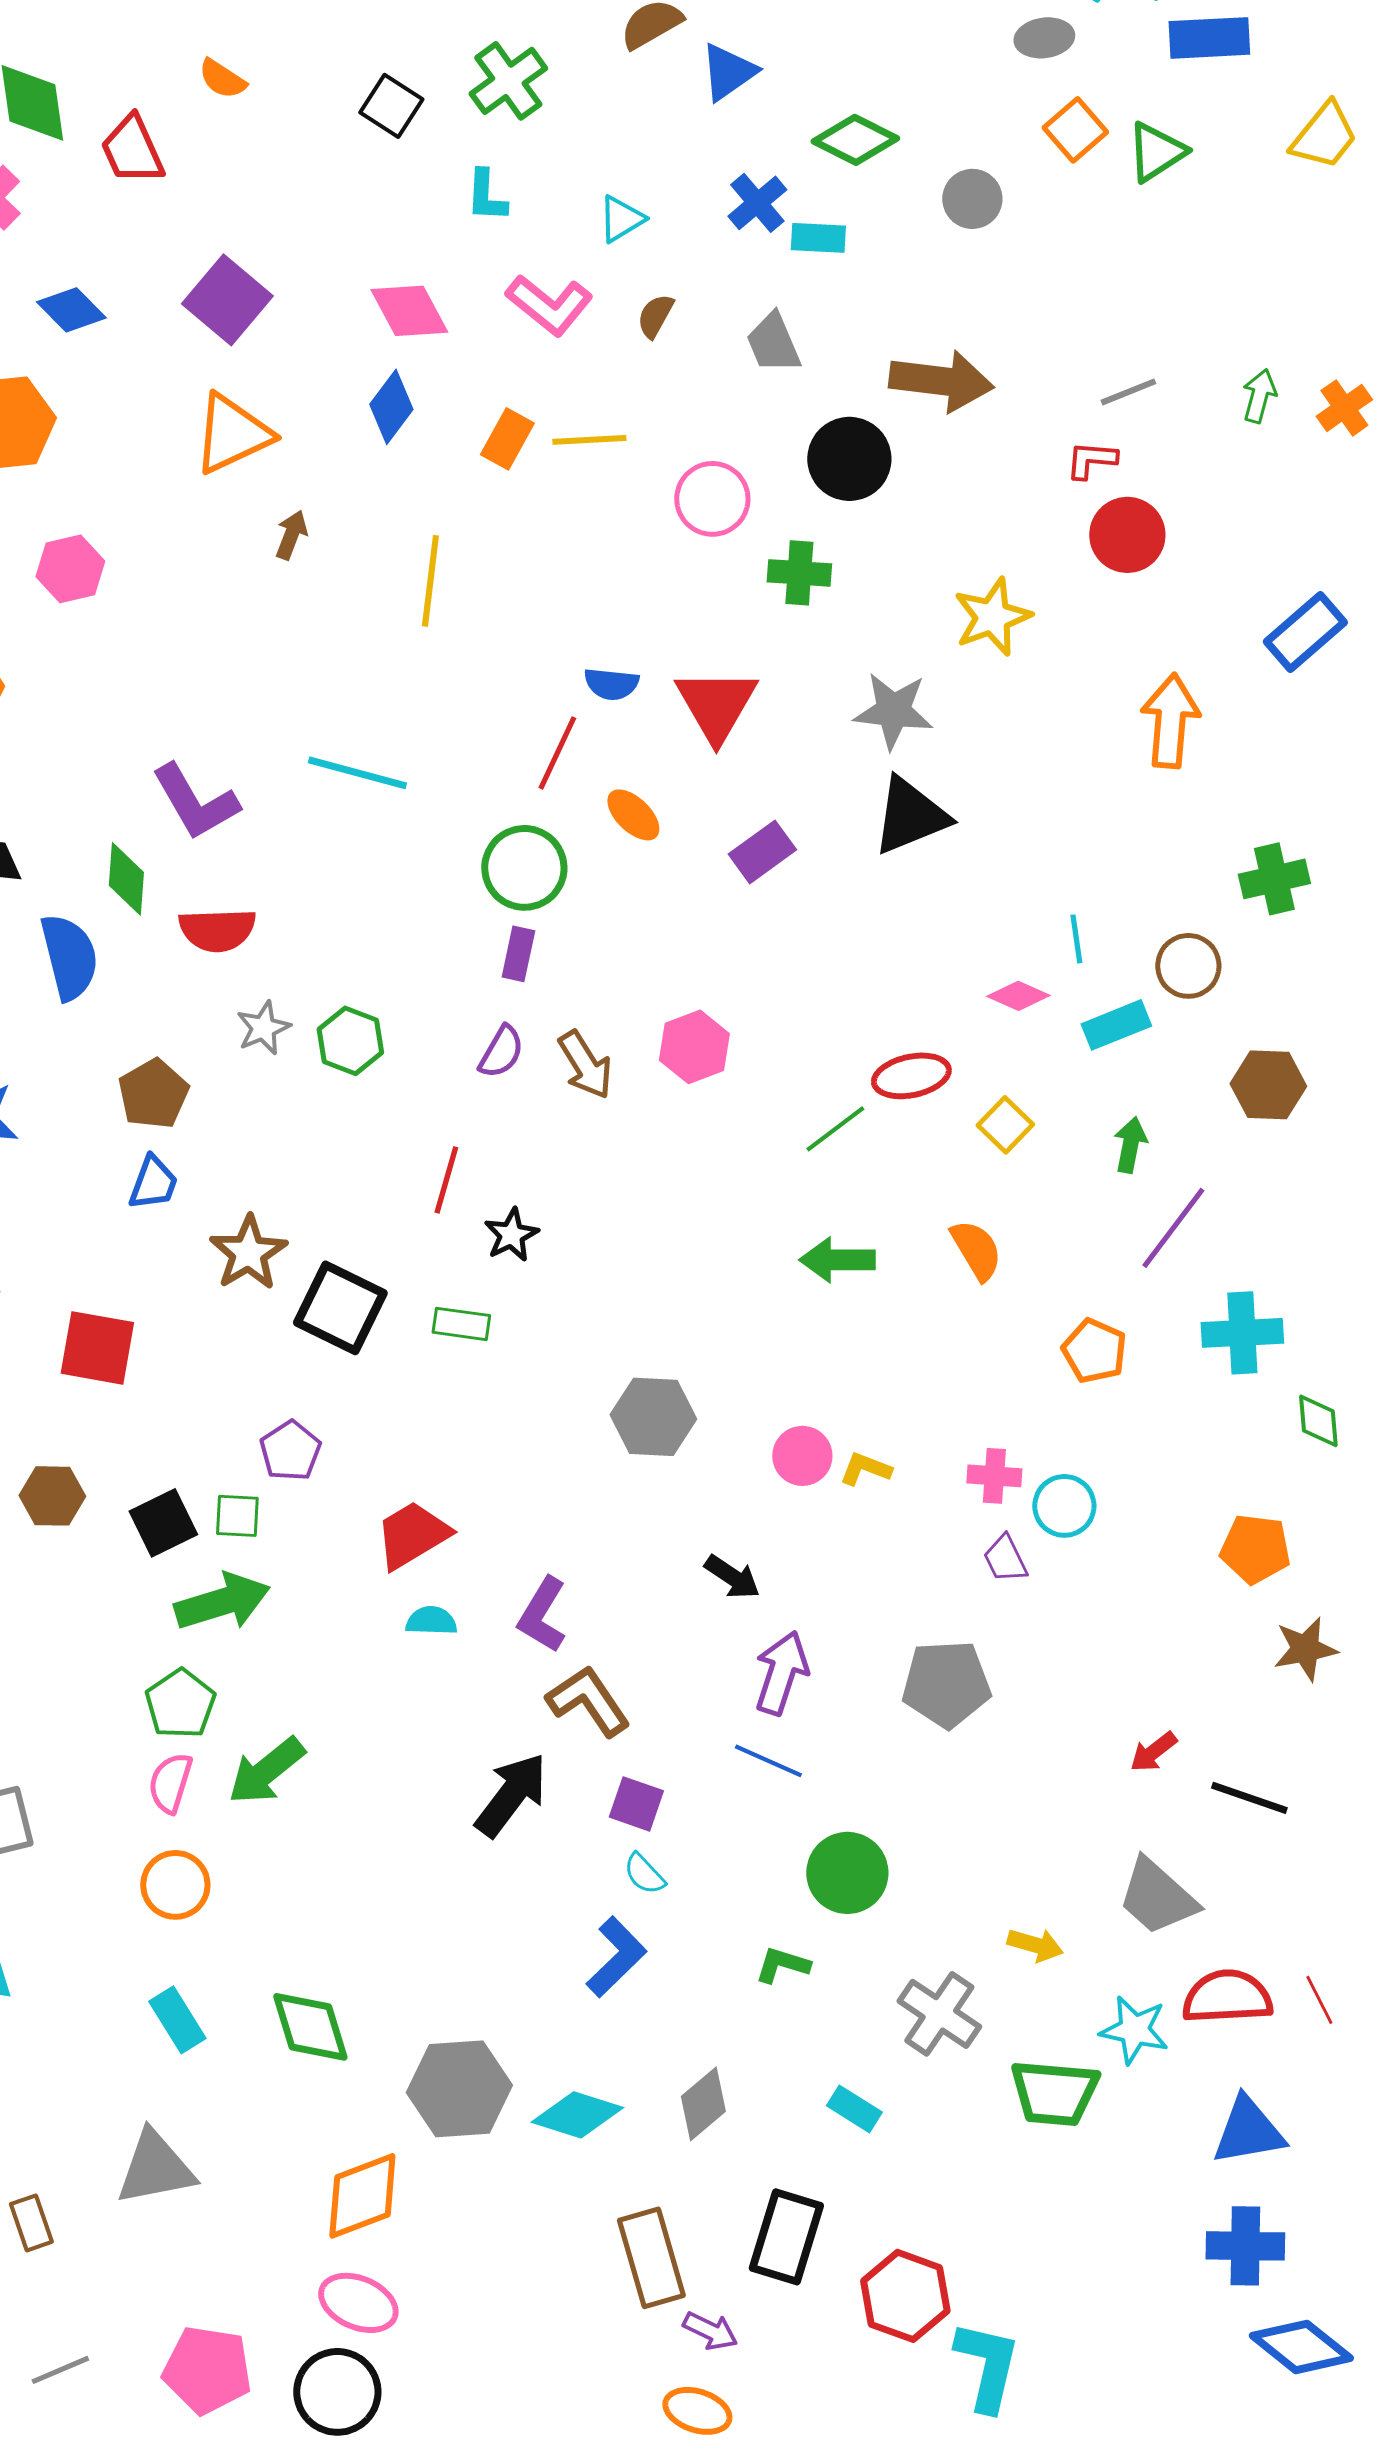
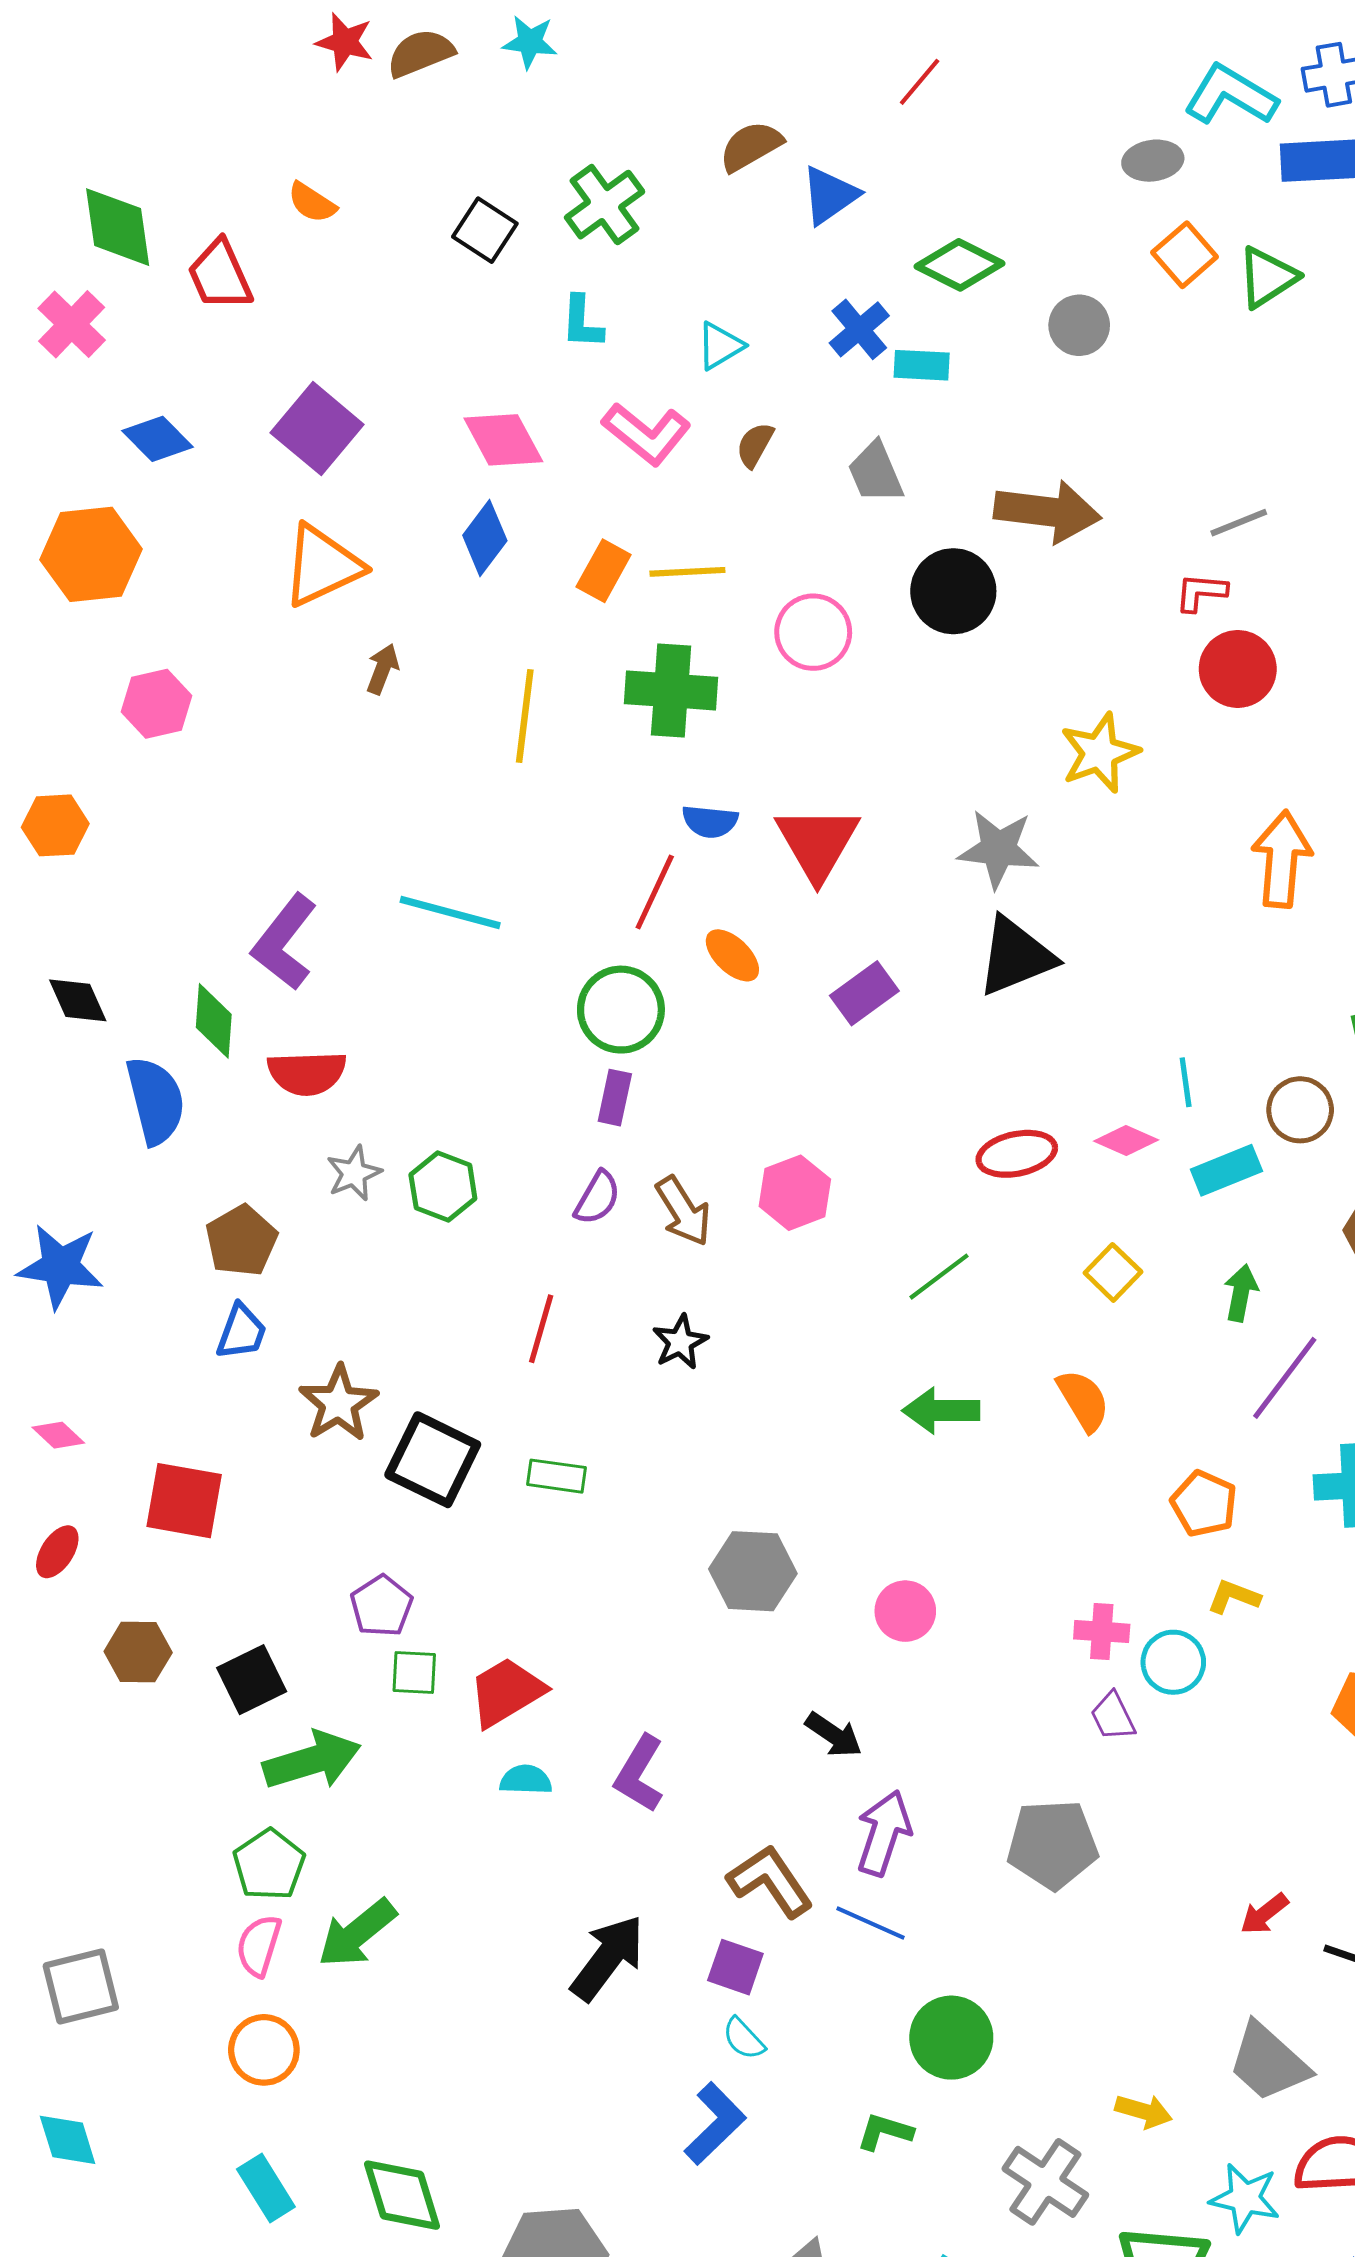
green cross: (799, 573) -> (671, 690), moved, size x1.4
purple L-shape: (195, 802) -> (284, 942), turned 68
red ellipse: (911, 1076) -> (1017, 1154), moved
black star: (511, 1235) -> (680, 1342), moved
yellow L-shape: (865, 1469) -> (1234, 1597), moved
green square: (237, 1516) -> (414, 1672), moved
brown L-shape: (588, 1701) -> (770, 1881), moved

